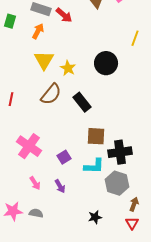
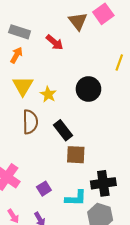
red arrow: (64, 15) -> (55, 42), moved
brown semicircle: (51, 94) -> (30, 122), turned -40
brown square: (96, 136) -> (76, 155), moved

